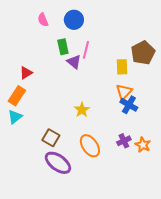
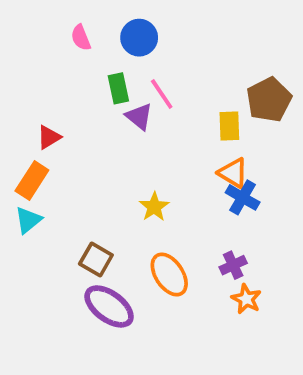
pink line: (86, 50) -> (162, 94), turned -48
orange triangle: (124, 92) -> (233, 173), turned -42
orange star: (143, 145) -> (246, 299), moved

